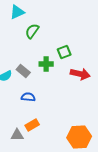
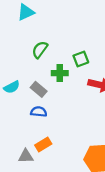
green semicircle: (32, 31) -> (40, 50), moved
gray rectangle: (23, 71) -> (39, 89), moved

